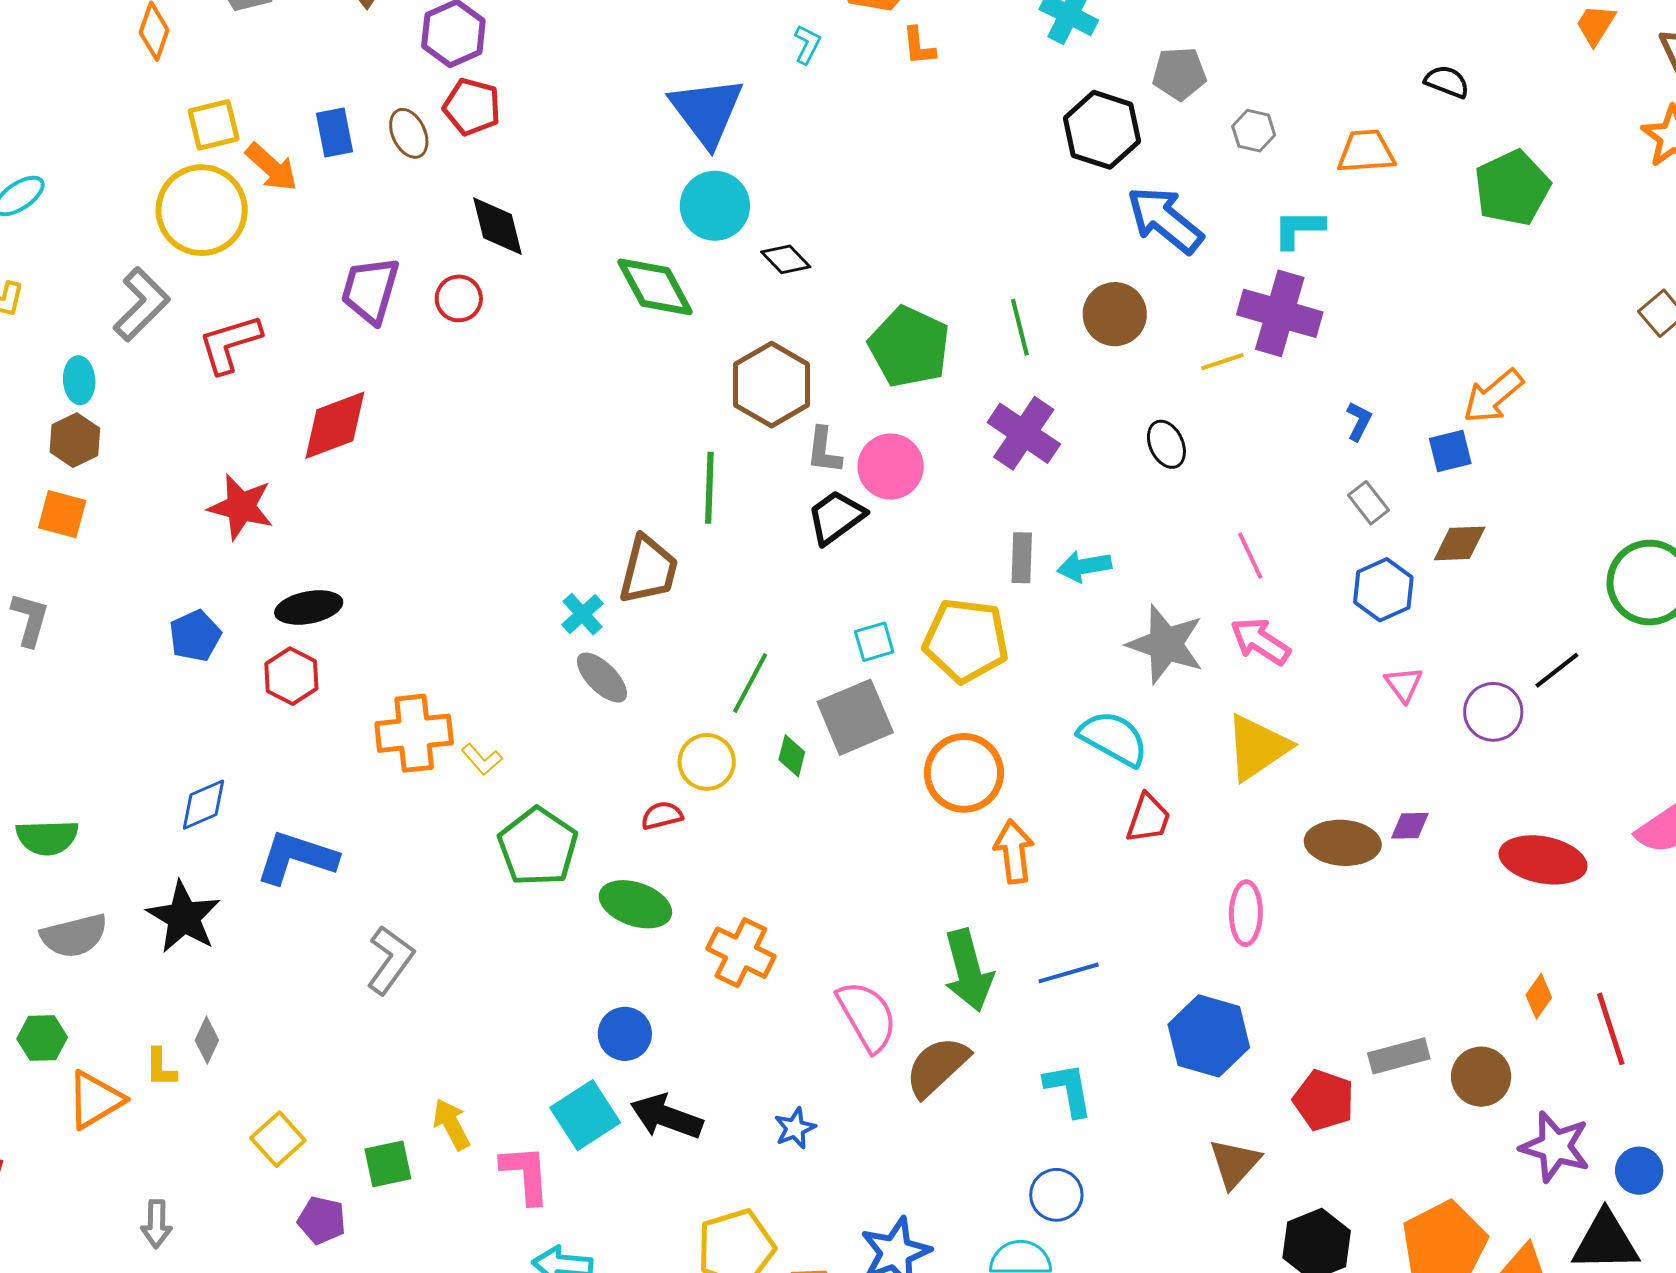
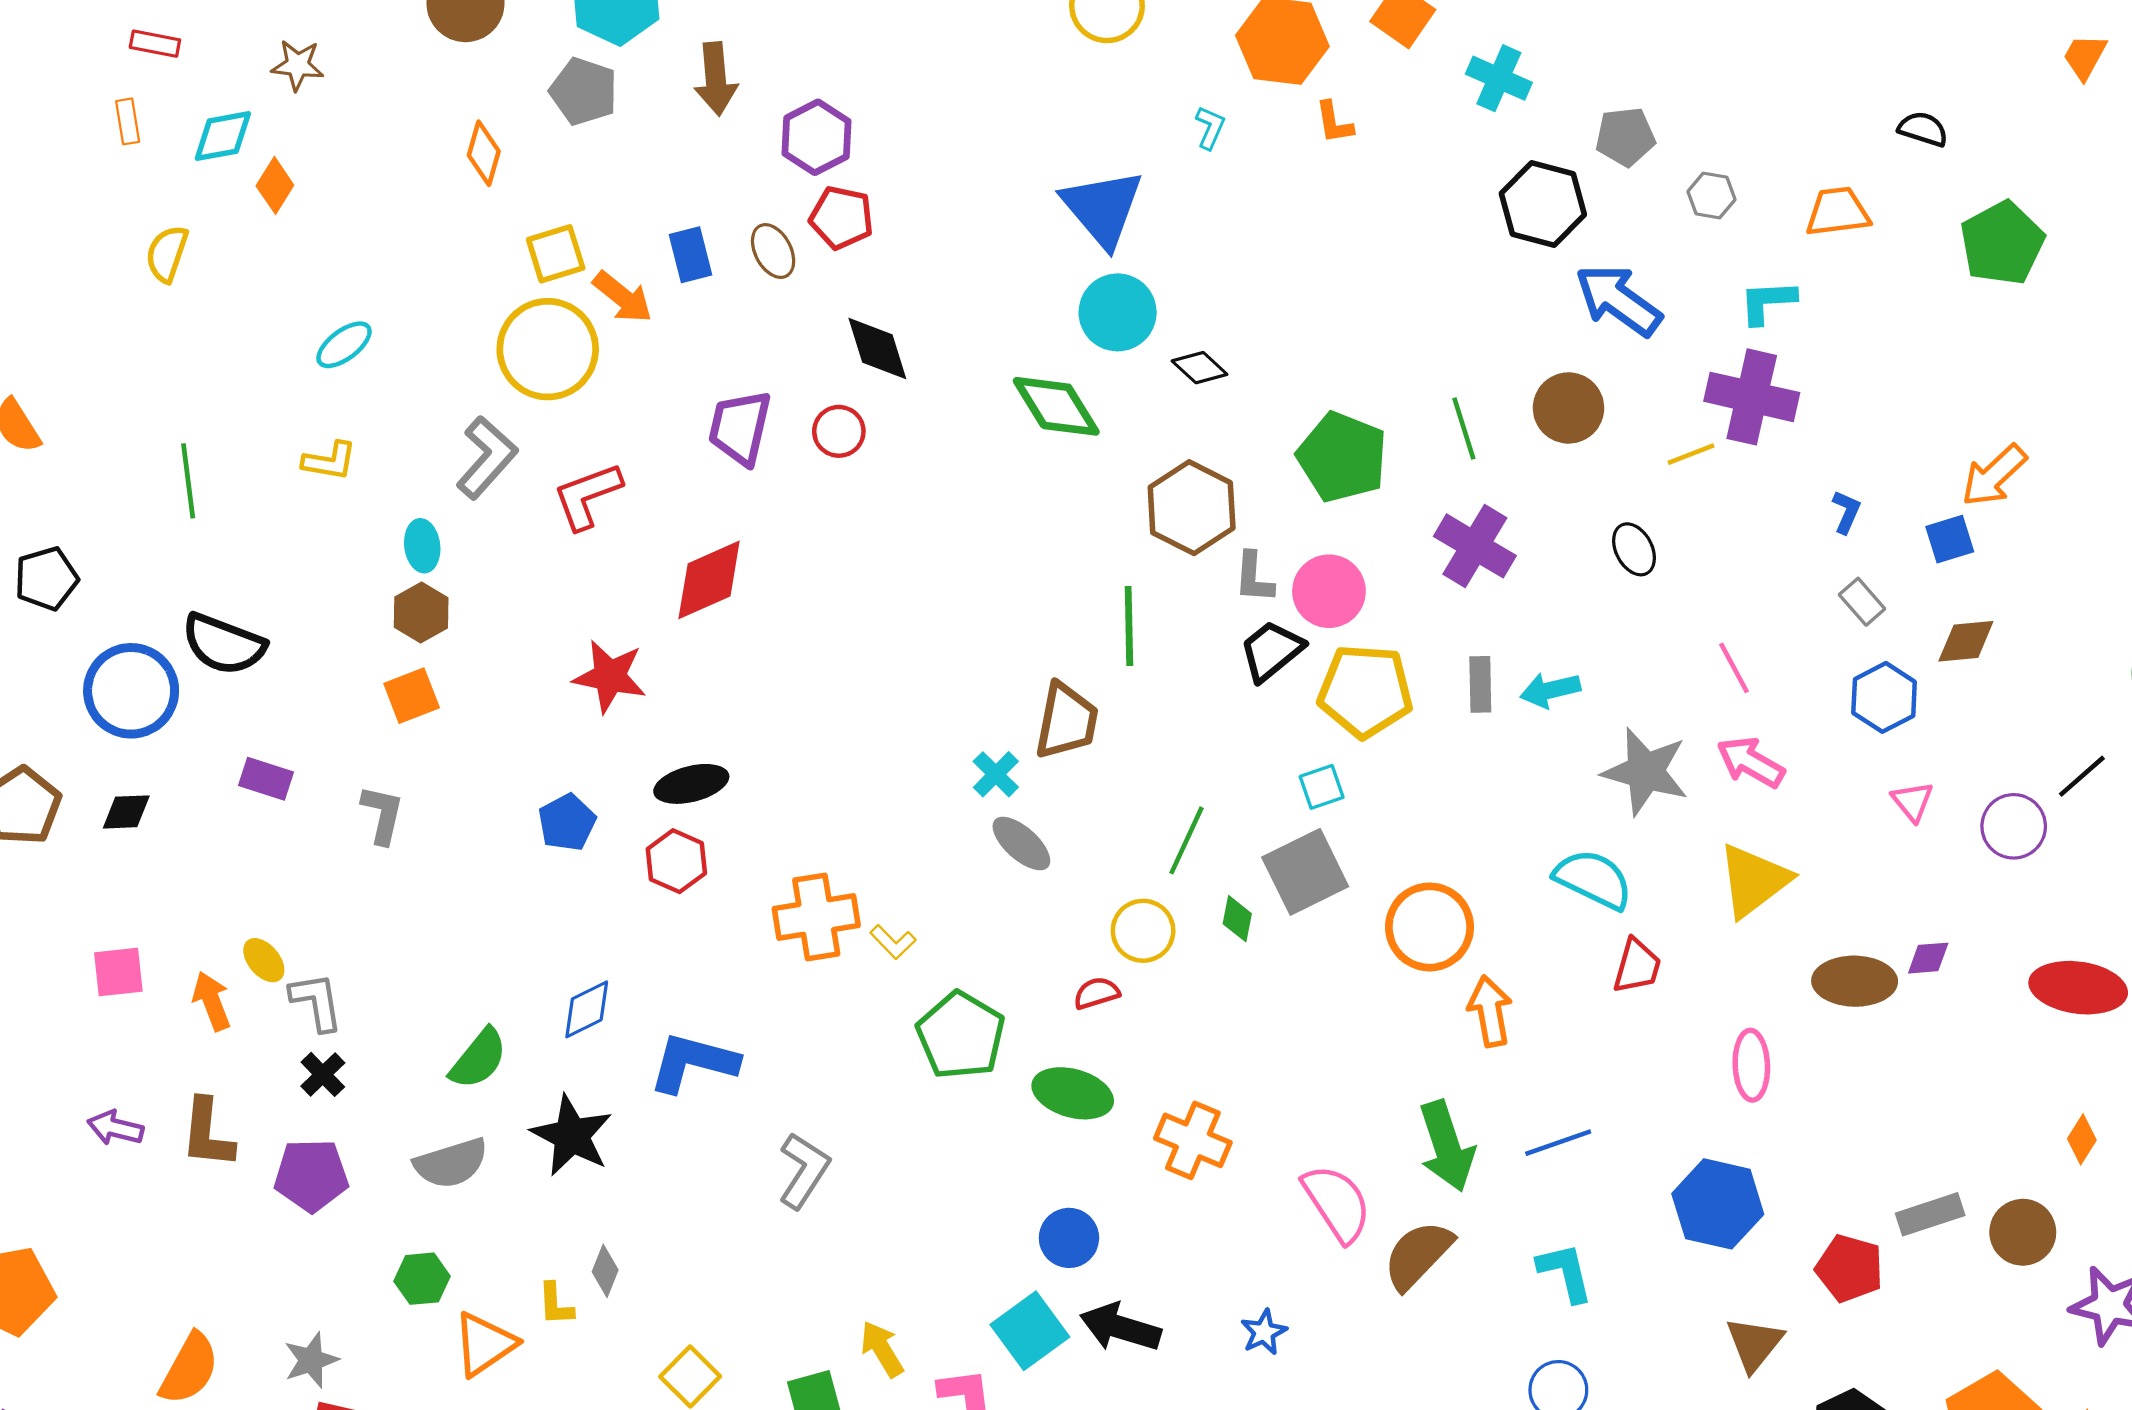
orange square: (62, 514) -> (412, 696), turned -33
yellow pentagon: (966, 640) -> (1365, 691), moved
green semicircle: (47, 837) -> (478, 1059), moved, turned -46

